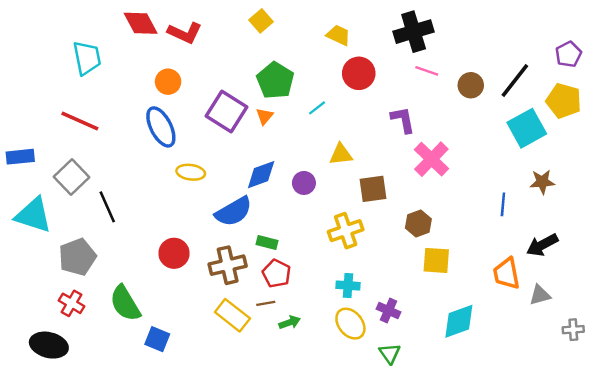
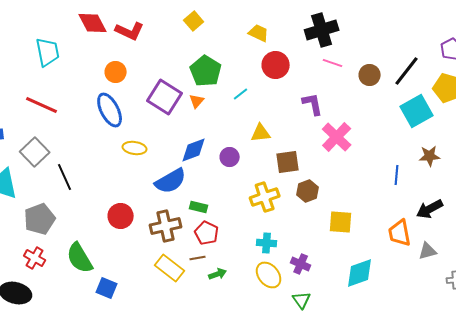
brown hexagon: (418, 223) -> (308, 191), moved

